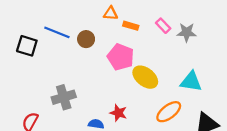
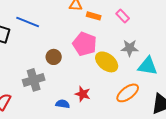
gray star: (187, 32) -> (130, 48), moved
brown circle: (86, 39) -> (54, 57), moved

